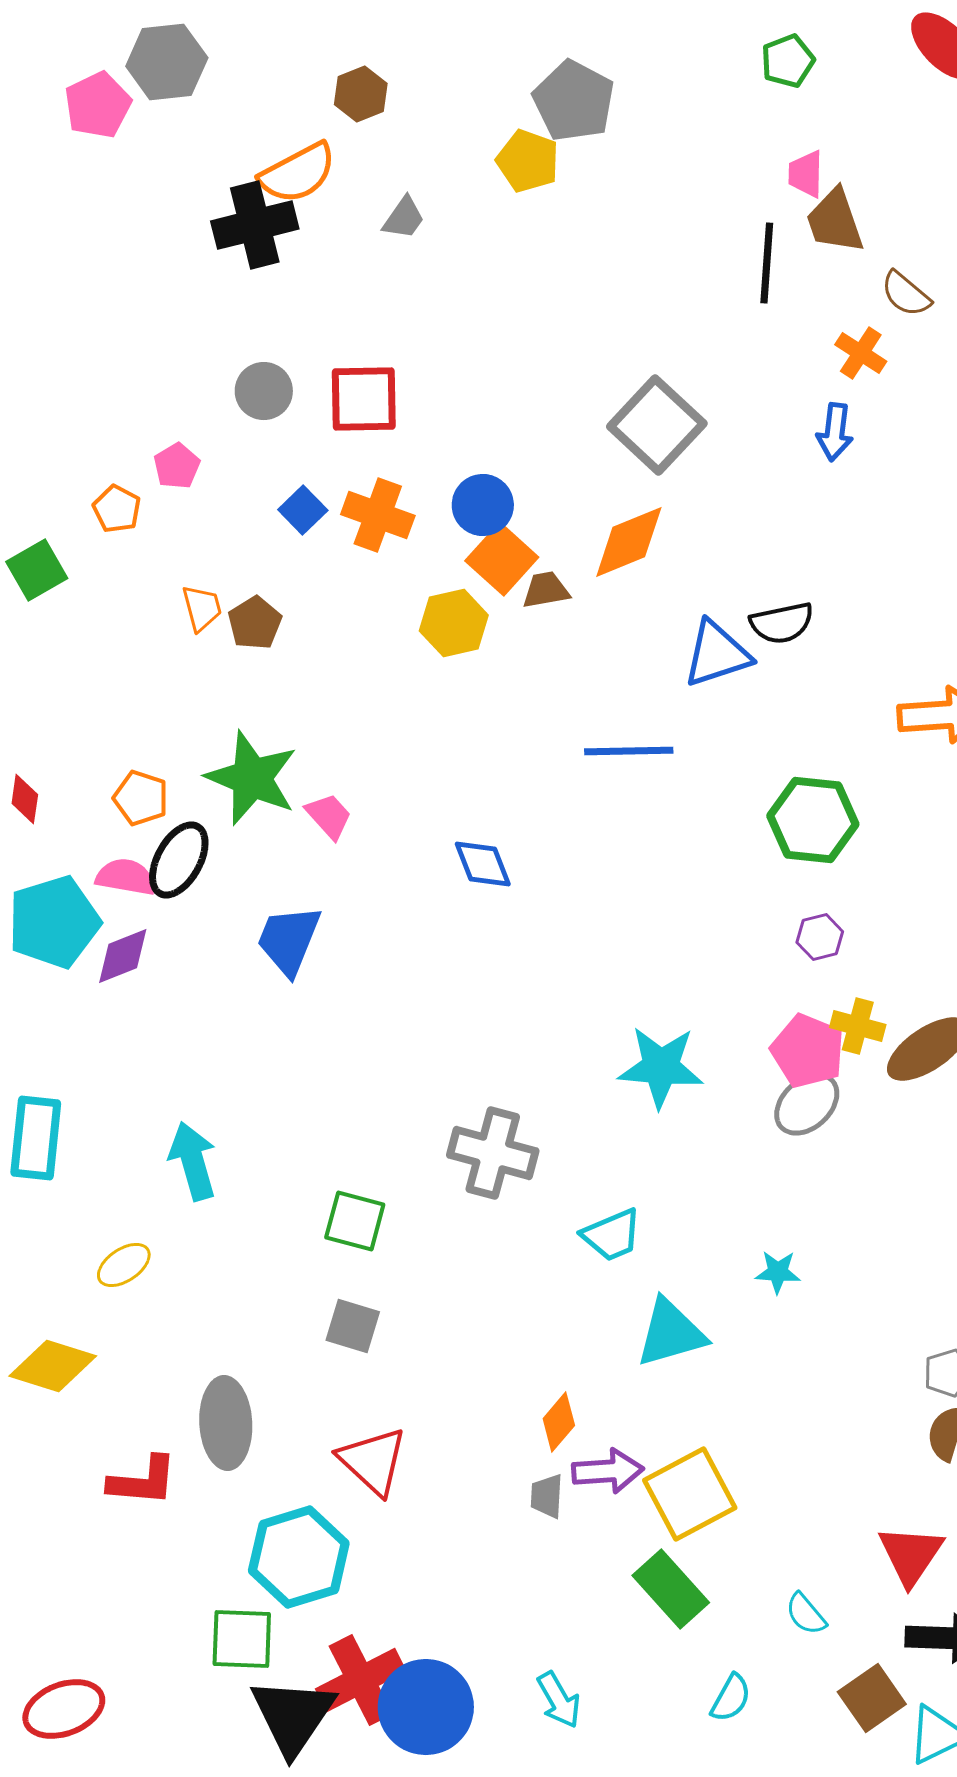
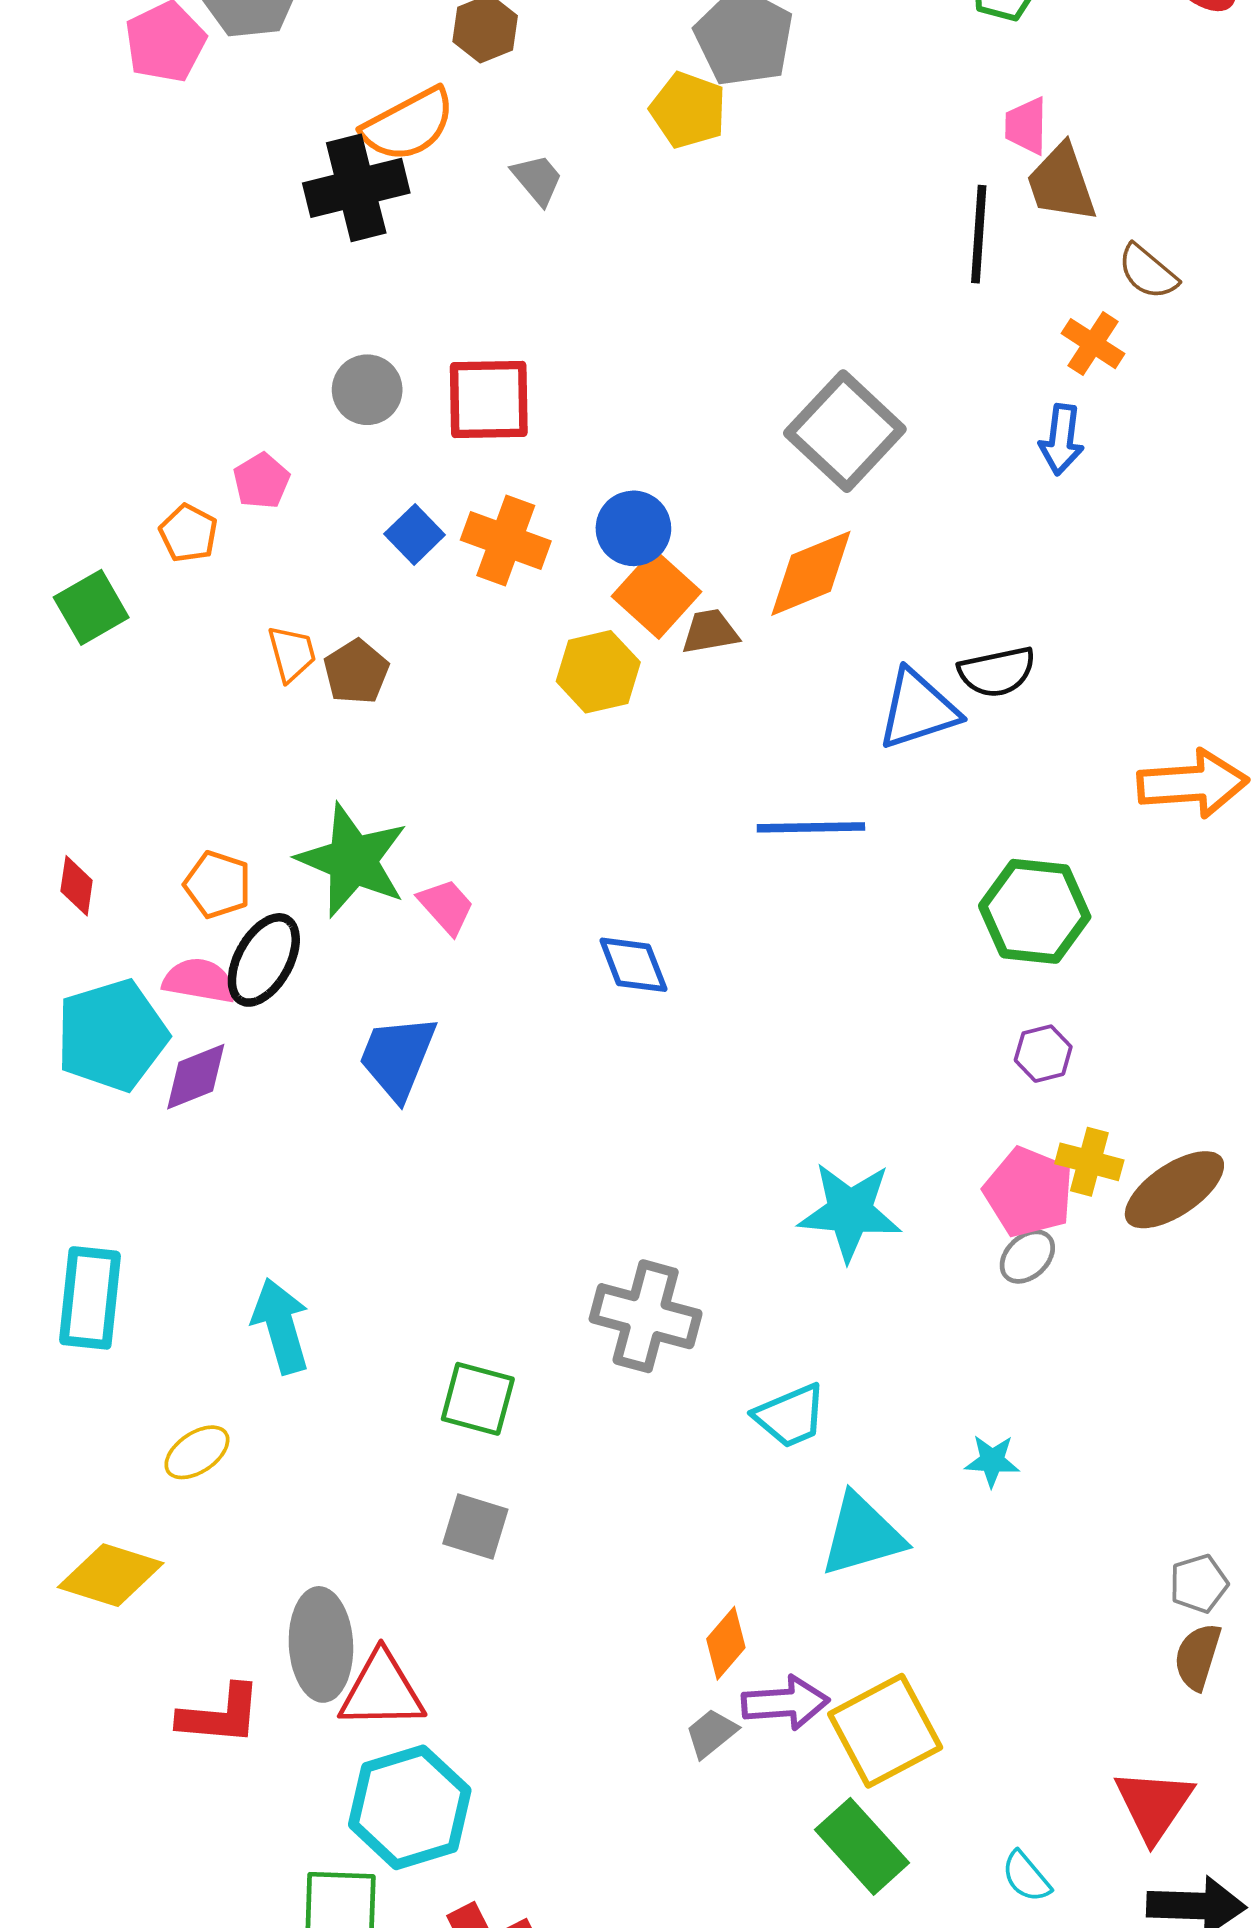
gray trapezoid: (404, 218) -> (537, 179), turned -75
gray ellipse: (807, 1104) -> (1027, 1257), size x0.7
red triangle: (373, 1461) -> (382, 1691), moved, turned -44
gray trapezoid: (547, 1496) -> (711, 1733), turned 48

